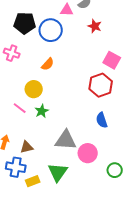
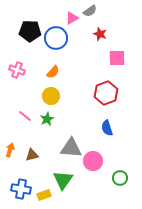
pink triangle: (67, 10) -> (72, 18), turned -32
pink cross: (12, 53) -> (17, 70), moved
pink square: (112, 60) -> (117, 58), moved, turned -30
yellow circle: (34, 89) -> (51, 96), moved
blue cross: (16, 167) -> (21, 189), moved
yellow rectangle: (33, 181) -> (44, 195), moved

